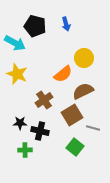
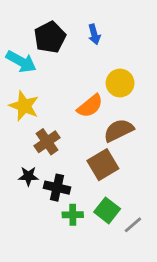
black pentagon: (35, 26) -> (50, 37), turned 30
brown cross: (44, 100) -> (47, 142), moved
gray line: (93, 128) -> (133, 225), moved, turned -56
green cross: (25, 150) -> (73, 215), moved

